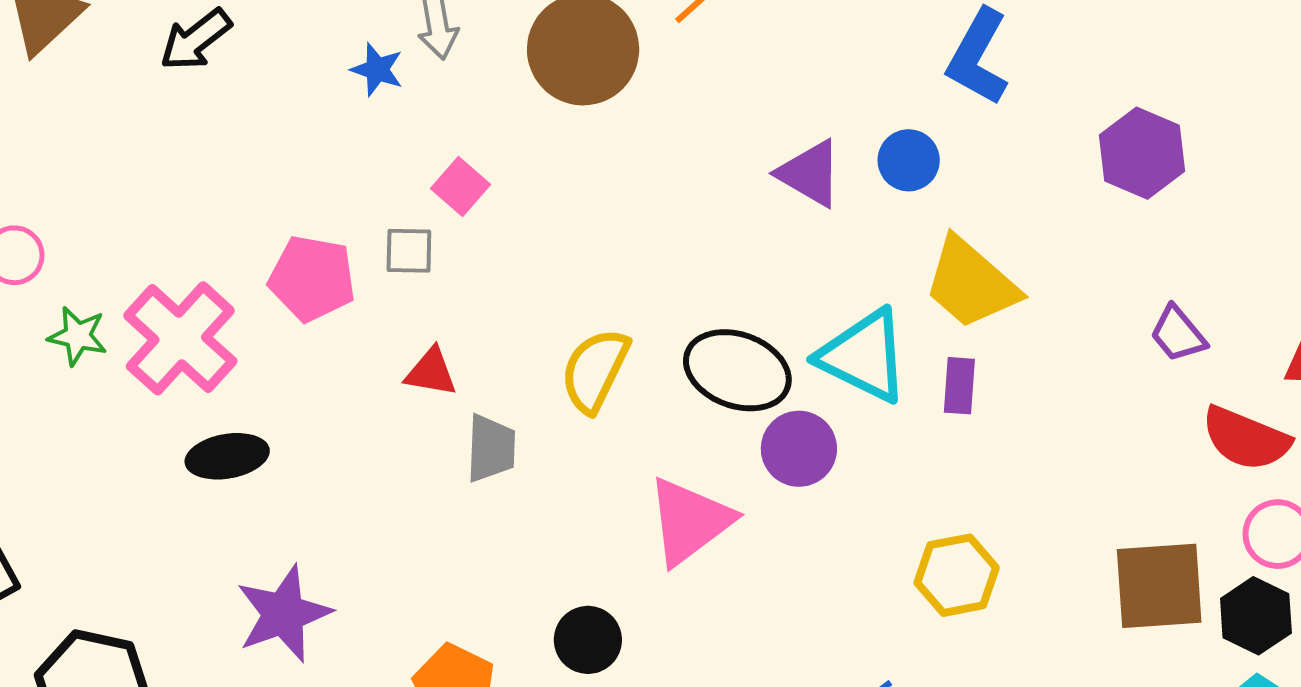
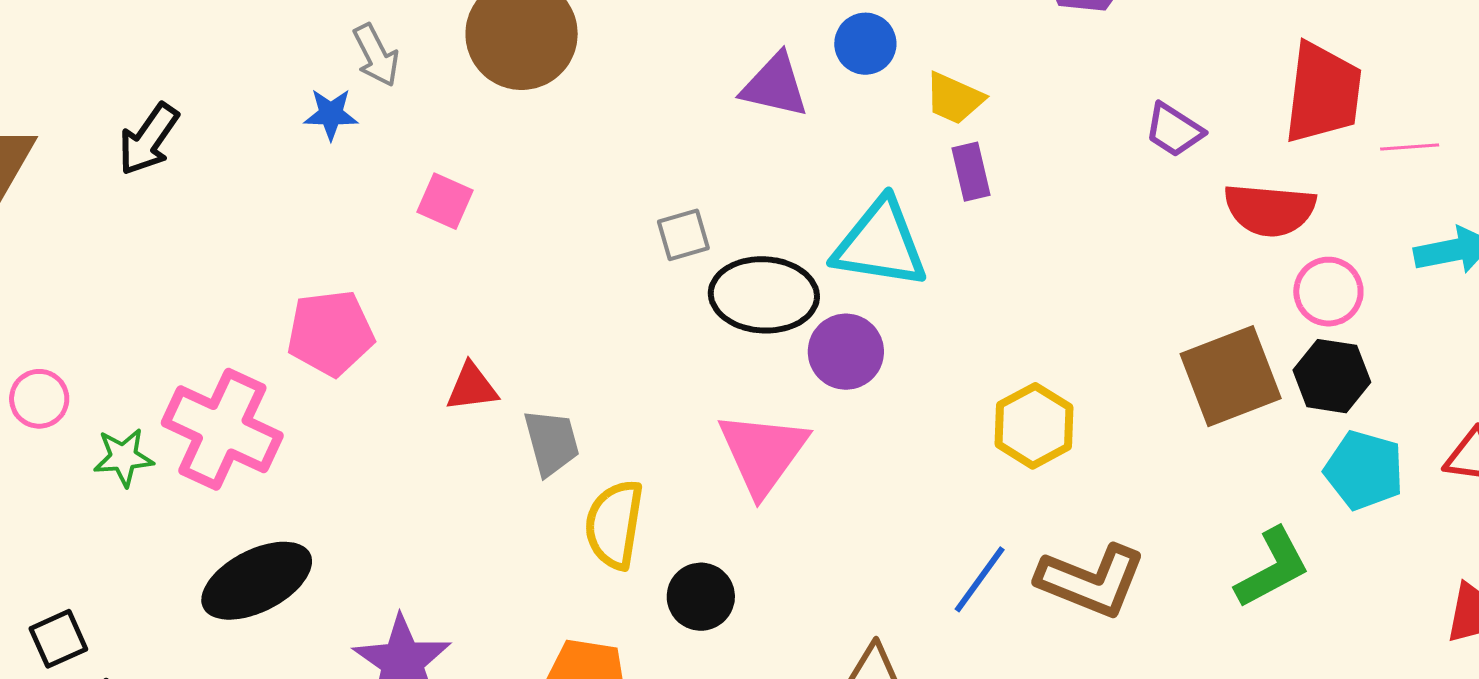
gray square: (409, 251) -> (683, 235), moved
yellow trapezoid: (971, 283) -> (954, 98), moved, size x0.6
yellow semicircle: (595, 370) -> (614, 524), moved
purple rectangle: (959, 386) -> (971, 172), moved
black ellipse: (227, 456) -> (257, 581), moved, size x1.4

